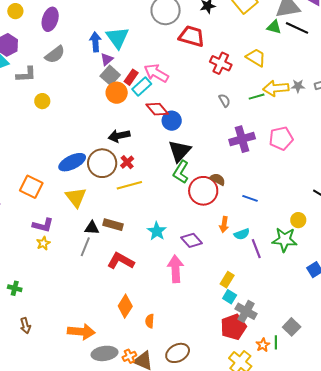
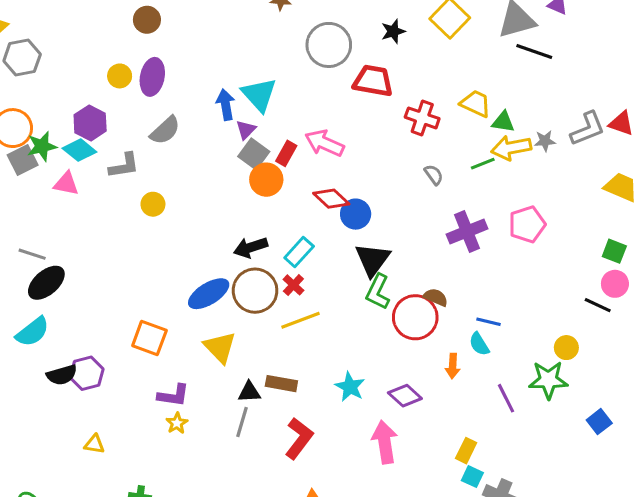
yellow circle: (15, 11) -> (120, 76), moved
green triangle: (274, 27) -> (503, 122), moved
cyan rectangle: (142, 87) -> (299, 252), moved
black arrow: (119, 136) -> (251, 247), moved
cyan semicircle: (242, 234) -> (479, 344), moved, turned 84
red L-shape: (121, 261) -> (299, 438), turned 104

